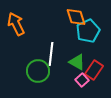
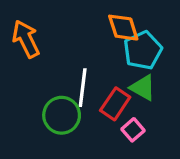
green triangle: (77, 62) -> (143, 88), moved
red rectangle: (94, 70) -> (115, 104), moved

